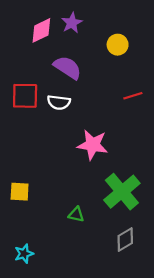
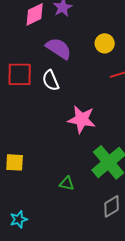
yellow circle: (118, 45) -> (105, 43), moved
white semicircle: (59, 102) -> (51, 80), turned 60

